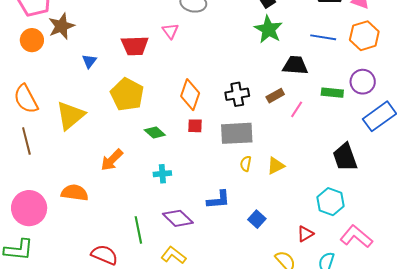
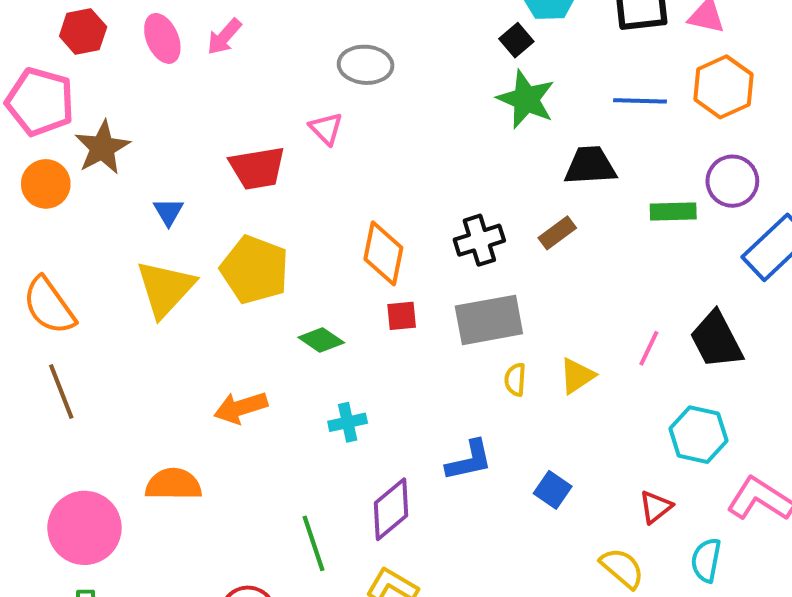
pink line: (297, 109) -> (649, 348), moved
yellow triangle: (70, 115) -> (165, 289), moved
orange arrow: (112, 160) -> (241, 408), turned 35
purple diamond: (178, 218) -> (391, 509), turned -76

